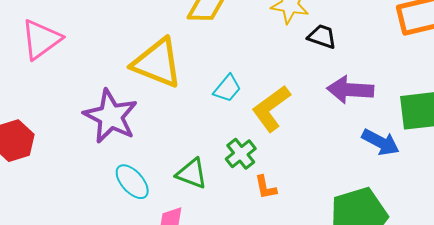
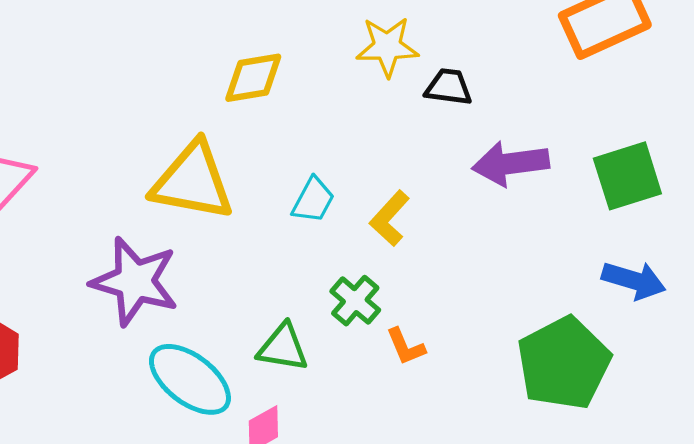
yellow L-shape: (271, 108) -> (390, 218), size x0.7
blue arrow: (381, 142) -> (634, 280), moved
cyan ellipse: (132, 182) -> (190, 379), size x1.4

